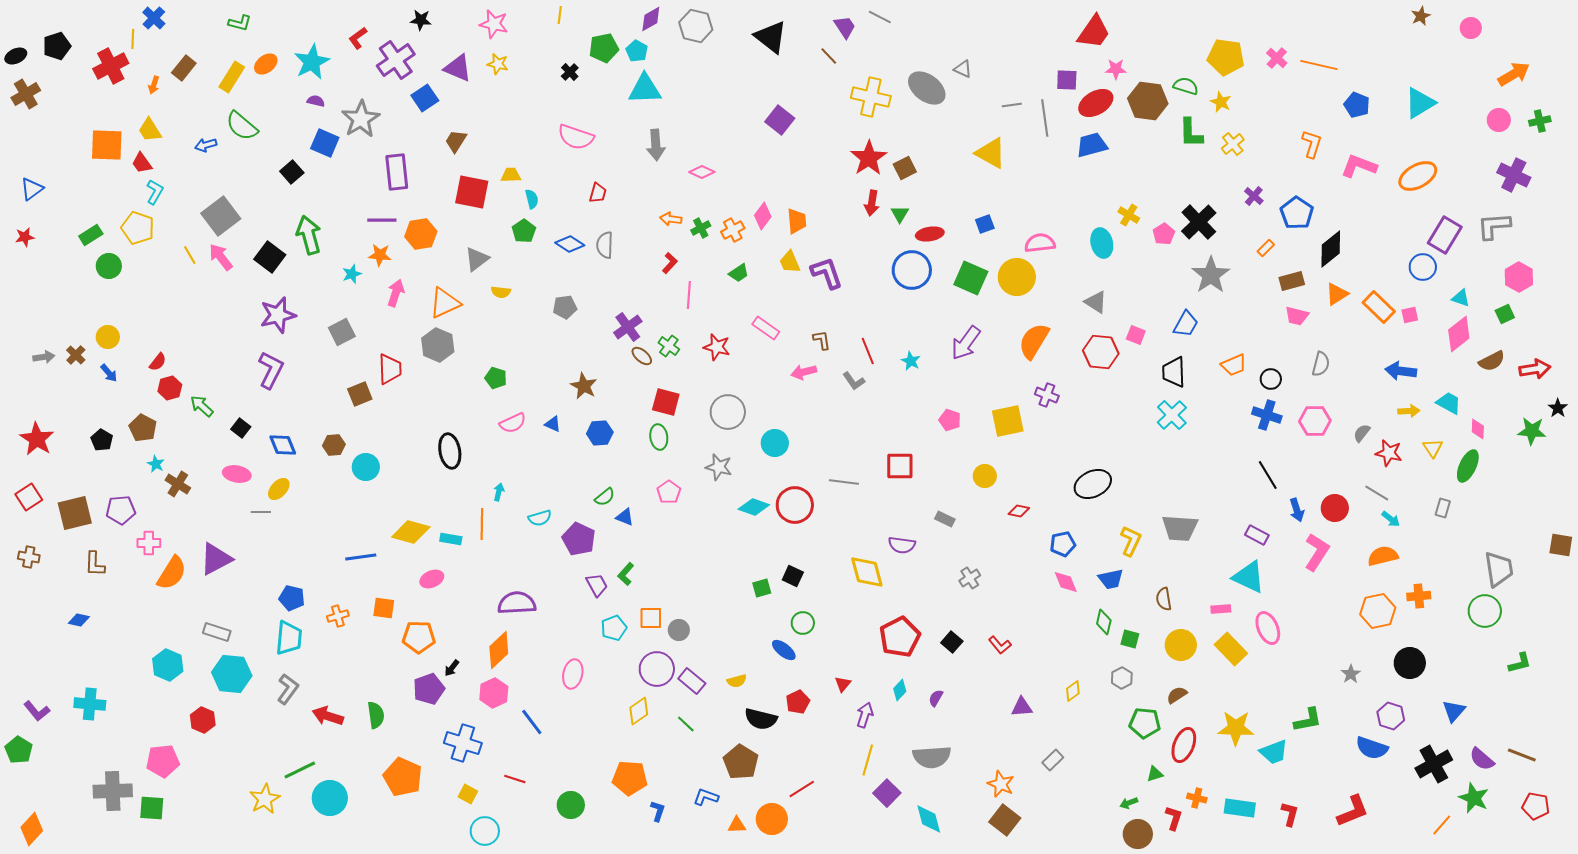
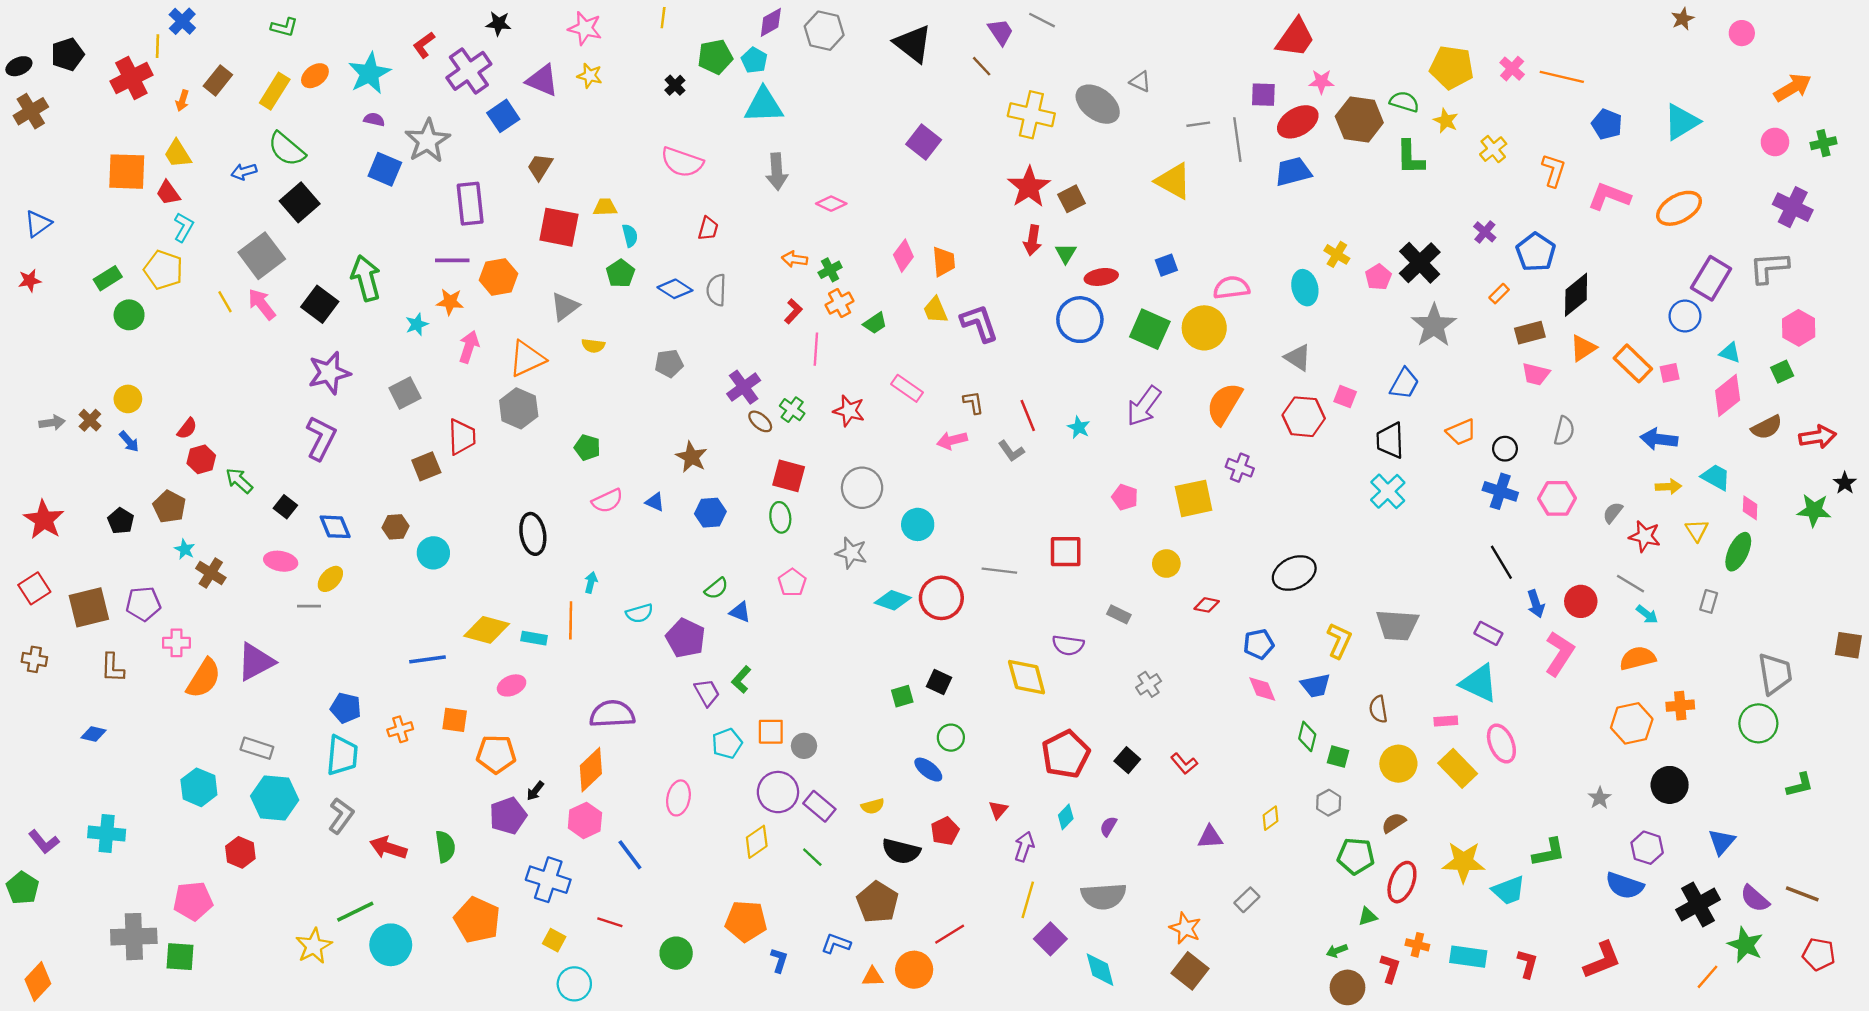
yellow cross: (1233, 144) -> (1493, 149), moved
black square: (292, 172) -> (300, 202), moved, size x1.4
orange cross: (733, 230) -> (840, 303), moved

